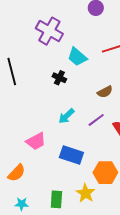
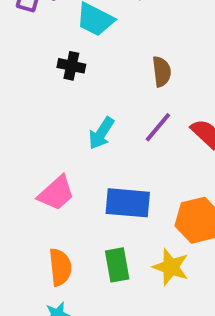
brown semicircle: (105, 92) -> (162, 72), turned -56
orange semicircle: (17, 173) -> (60, 267), moved, turned -36
green rectangle: (56, 199) -> (117, 265), moved

